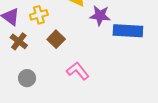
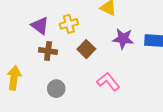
purple star: (100, 16) -> (123, 39), moved
brown cross: (19, 41) -> (48, 51), turned -30

